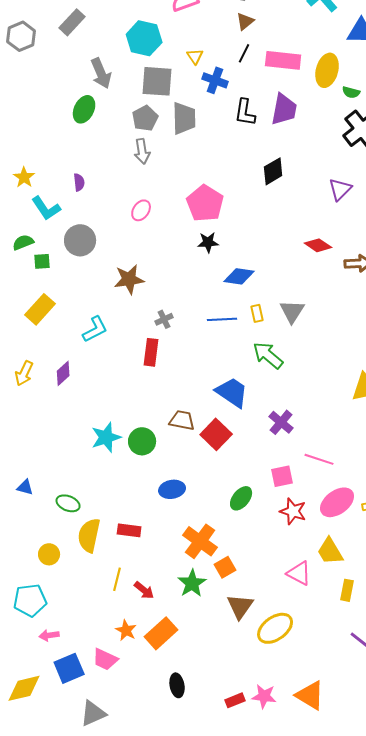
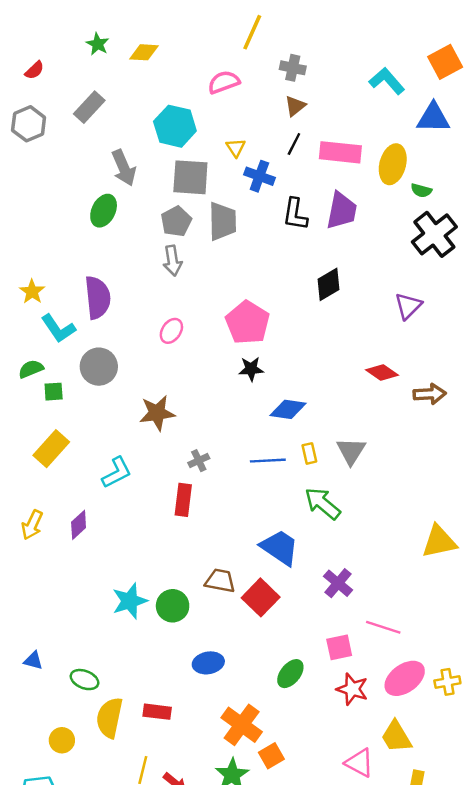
purple semicircle: (79, 182) -> (98, 298), size x2.0

